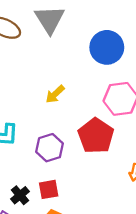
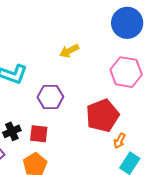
red pentagon: (96, 136) -> (103, 115), moved

